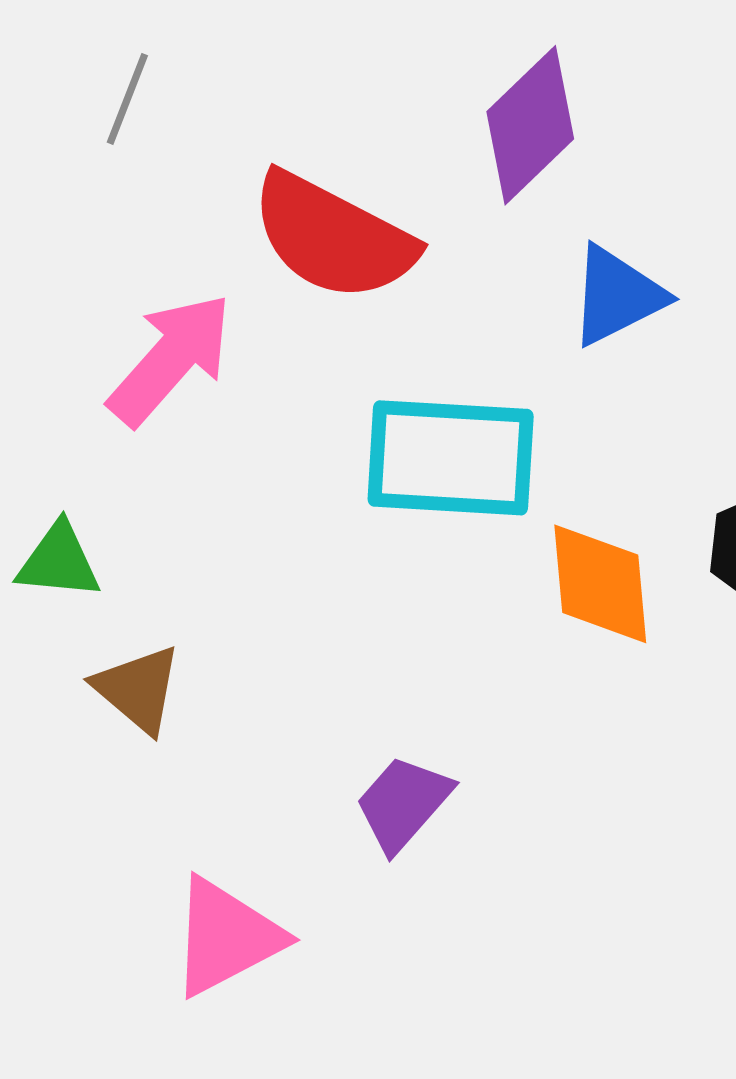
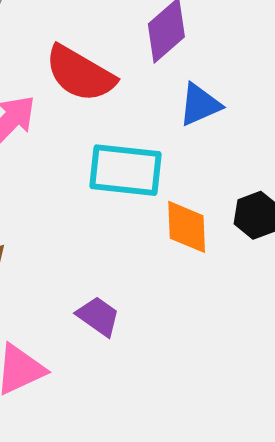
purple trapezoid: (403, 803) -> (98, 316), turned 81

